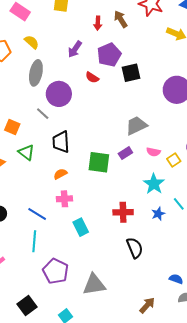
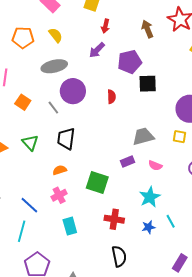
red arrow: (98, 23) -> (105, 26), moved
gray ellipse: (36, 73) -> (54, 66), turned 55
red semicircle: (92, 77) -> (111, 97), moved, turned -136
orange square: (12, 127) -> (23, 102), moved
yellow square: (174, 160) -> (180, 137), moved, turned 32
green square: (99, 162) -> (97, 182), moved
pink cross: (64, 199) -> (59, 195), turned -35

